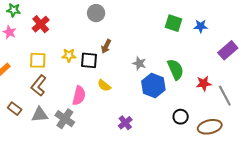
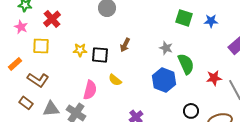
brown arrow: (106, 46) -> (125, 45), moved
yellow square: (38, 60) -> (41, 46), moved
gray star: (139, 63) -> (166, 48), moved
brown L-shape: (39, 86) -> (38, 80), moved, turned -95

